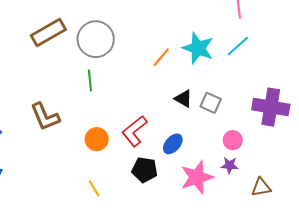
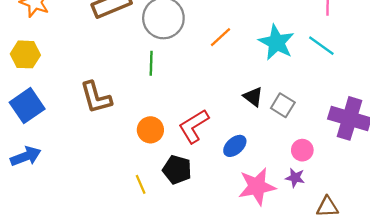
cyan line: (238, 46) -> (321, 46), turned 70
orange line: (161, 57) -> (220, 37), moved
black pentagon: (145, 170) -> (177, 170), moved

